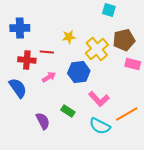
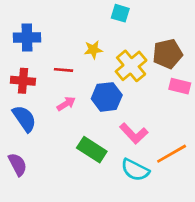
cyan square: (109, 10) -> (120, 13), moved
red cross: (27, 60) -> (23, 81), moved
green rectangle: (68, 111) -> (92, 150), size x1.5
purple semicircle: (43, 121) -> (18, 164), moved

